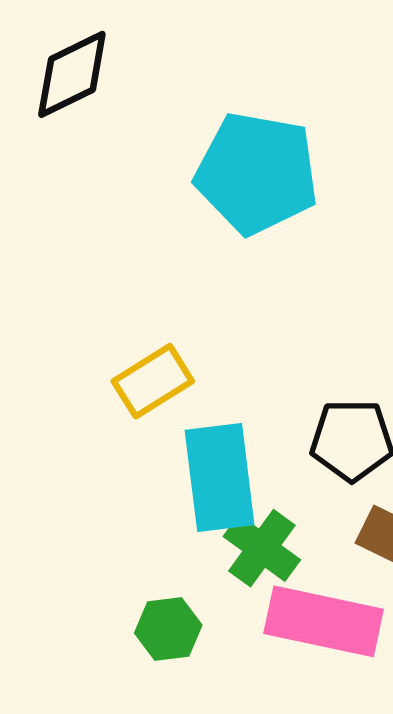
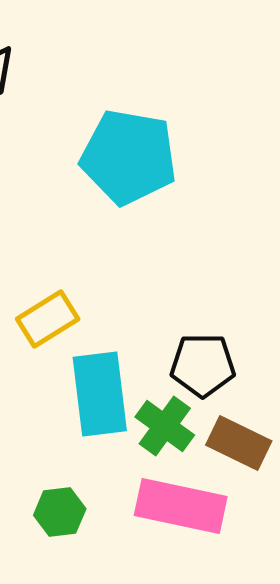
green cross: (262, 548) -> (165, 426), moved

